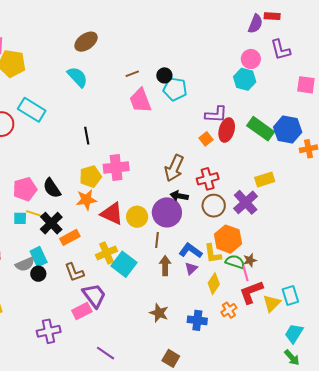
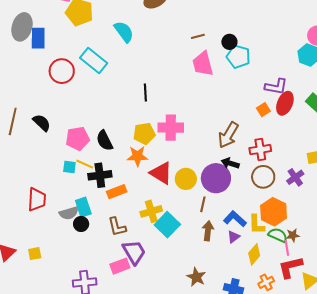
cyan semicircle: (77, 77) -> (124, 32), moved
purple cross: (246, 202) -> (295, 177), size x0.7
black cross: (51, 223) -> (100, 175), turned 30

